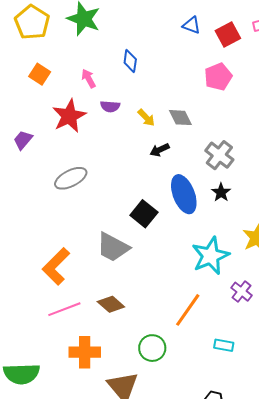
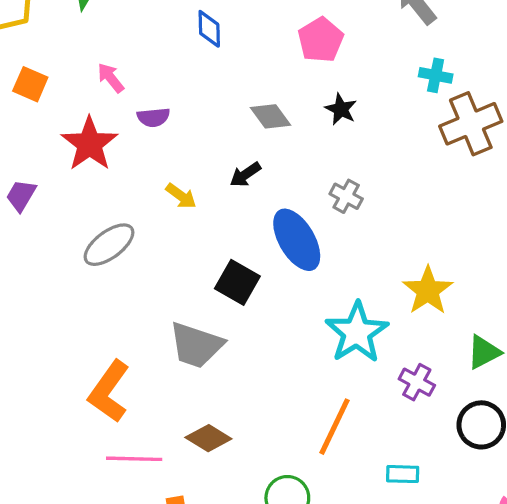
blue diamond: (130, 61) -> (209, 29), moved
yellow arrow: (146, 118) -> (181, 196), moved
gray cross: (219, 155) -> (346, 196), moved, size x0.7
black star: (221, 192) -> (341, 109), moved
pink line: (64, 309) -> (134, 459), turned 32

